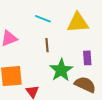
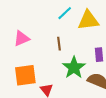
cyan line: (43, 19) -> (65, 13), moved, turned -63

